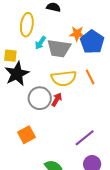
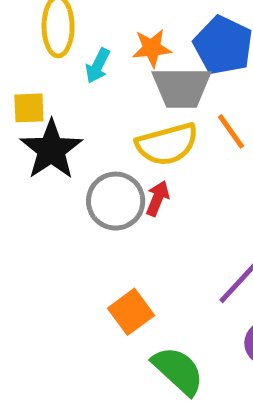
orange star: (77, 34) -> (152, 48), moved
gray trapezoid: (59, 48) -> (182, 87), moved
orange square: (27, 135) -> (131, 312), moved

